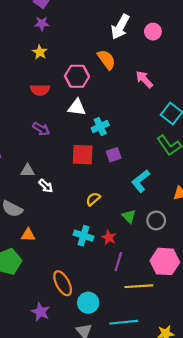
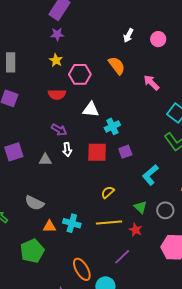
white arrow: (120, 27) -> (128, 35), size x0.6
pink hexagon: (77, 76) -> (80, 74), moved
gray triangle: (28, 171) -> (45, 160), moved
white arrow: (46, 186) -> (67, 150), moved, turned 40
cyan cross: (83, 236) -> (72, 223), moved
red star: (109, 237) -> (135, 230), moved
purple line: (118, 262) -> (122, 257), moved, turned 30
yellow line: (139, 286) -> (109, 222), moved

